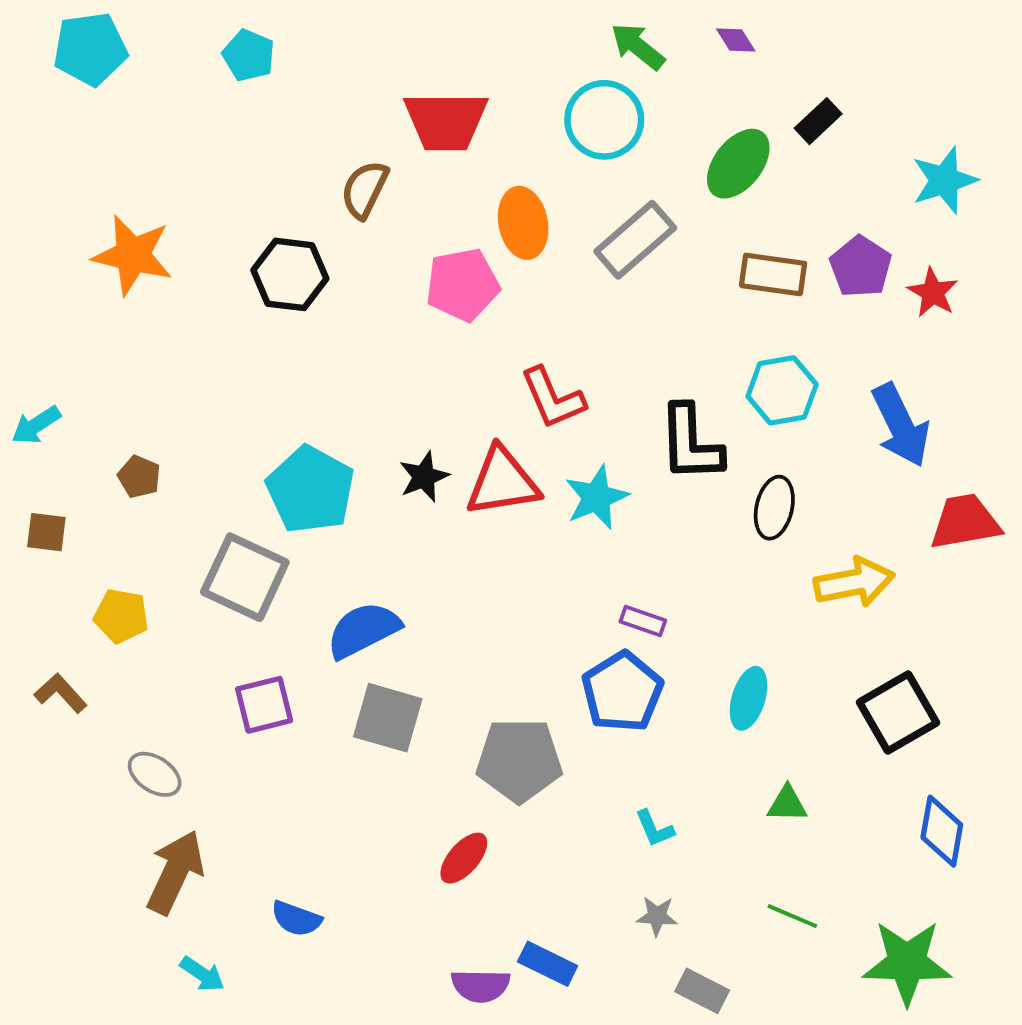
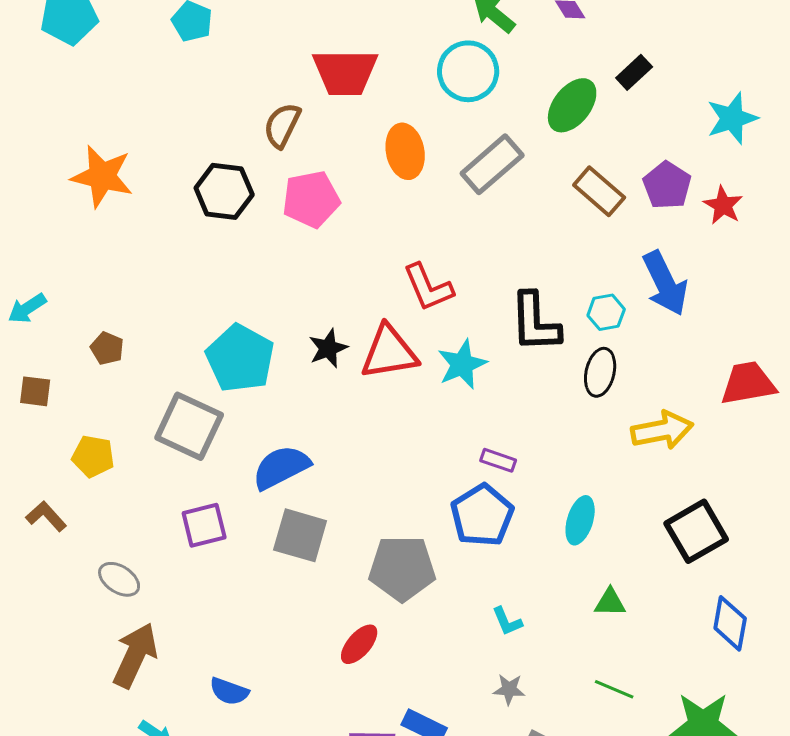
brown rectangle: (773, 274) -> (599, 191), turned 33
pink pentagon: (463, 285) -> (311, 199), moved
cyan hexagon: (782, 390) -> (606, 312), moved, size x0.7
blue arrow: (901, 425) -> (665, 283), moved

